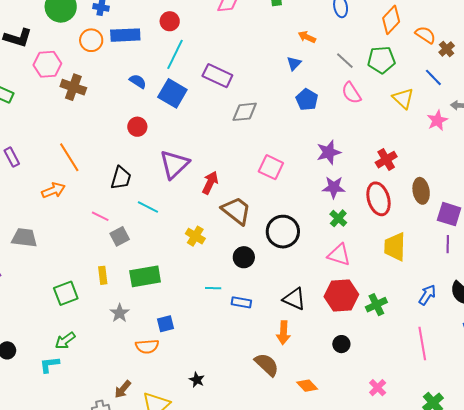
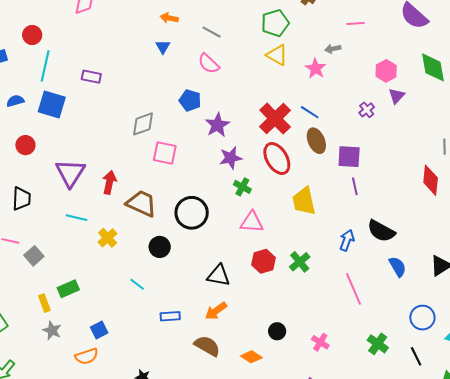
green pentagon: (381, 60) -> (275, 23), moved
purple rectangle: (217, 76) -> (91, 77), size x0.7
blue line: (433, 77) -> (310, 112), moved
blue semicircle: (138, 81) -> (15, 101), turned -36
pink semicircle: (351, 93) -> (209, 64), moved
blue pentagon: (307, 100) -> (190, 100), moved
gray diamond: (245, 112) -> (143, 124), moved
red cross: (386, 160) -> (275, 119), size x1.5
cyan line: (148, 207) -> (77, 218), moved
yellow cross: (195, 236) -> (108, 238), turned 30
yellow rectangle: (103, 275) -> (44, 303), moved
green rectangle: (145, 276) -> (68, 289), size x0.7
cyan line: (213, 288) -> (137, 284), turned 49
red hexagon: (341, 296) -> (263, 261), size x0.7
blue rectangle: (241, 302) -> (170, 316), moved
orange arrow: (283, 333) -> (216, 311), turned 65
black circle: (341, 344) -> (277, 331), moved

